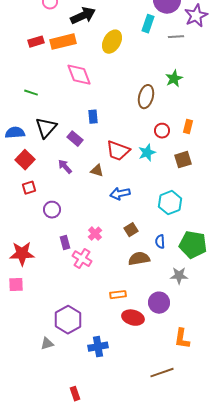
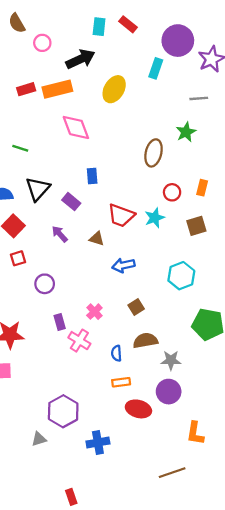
gray line: (176, 37) -> (199, 98), moved
blue semicircle: (160, 242) -> (116, 353), moved
gray star: (179, 276) -> (171, 360), moved

